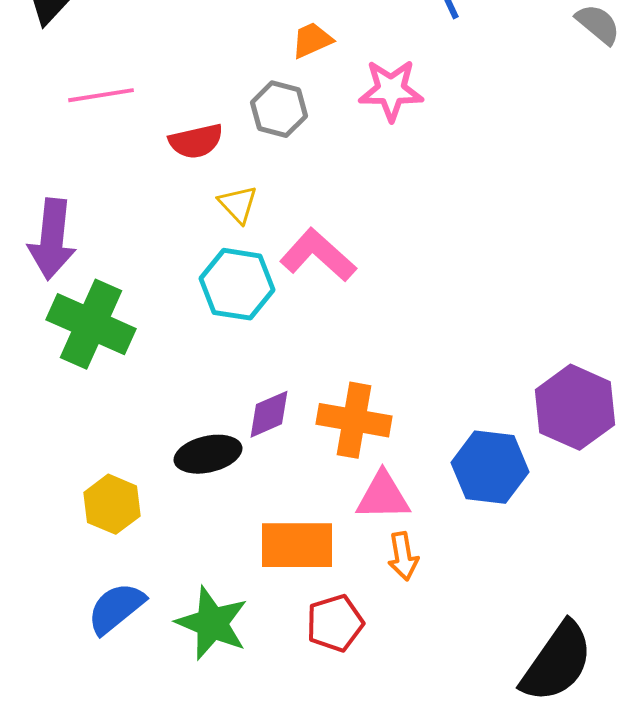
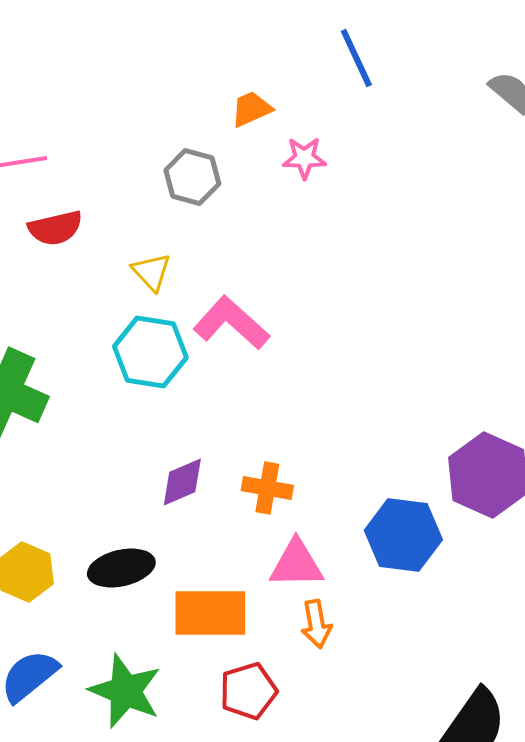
orange trapezoid: (312, 40) -> (251, 109), moved
pink star: (391, 90) -> (304, 158), size x0.7
red semicircle: (196, 141) -> (55, 228), moved
orange cross: (354, 420) -> (267, 488), size x0.7
black ellipse: (208, 454) -> (121, 568), moved

